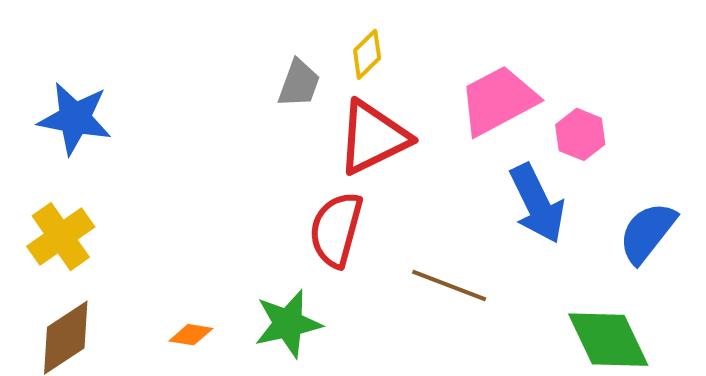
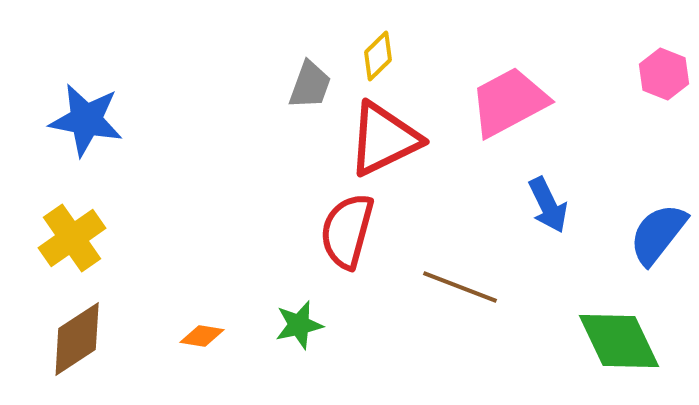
pink hexagon: (580, 134) -> (664, 74), moved
blue arrow: (537, 204) -> (548, 205), size x0.7
green star: (288, 324) -> (299, 325), size x0.7

